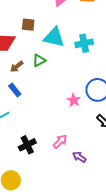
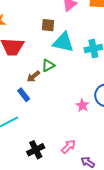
brown square: (28, 25) -> (48, 25), moved
brown arrow: (17, 67) -> (33, 76), moved

